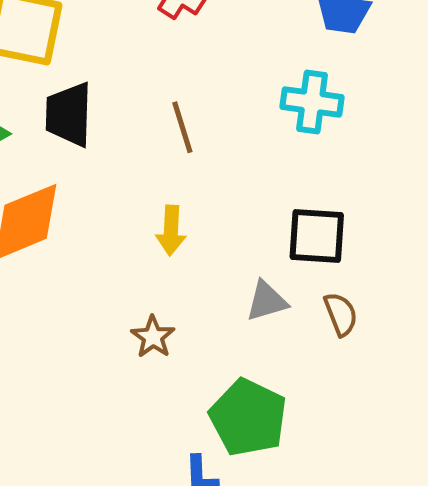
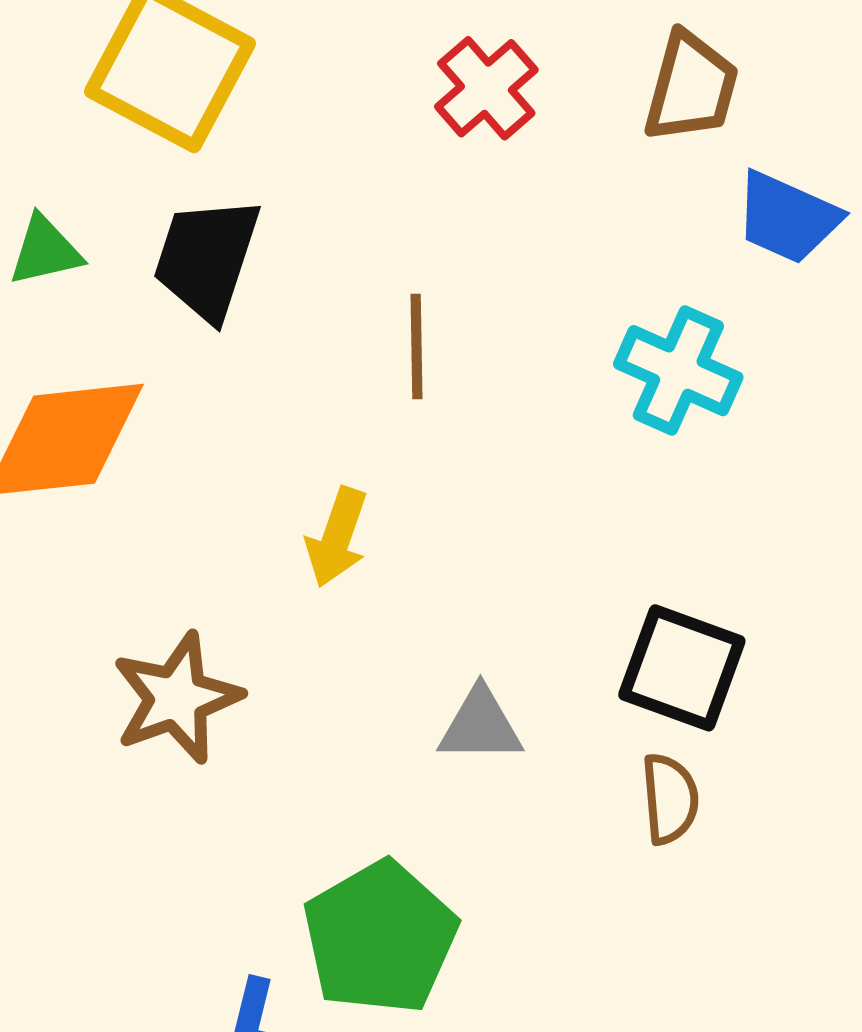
black square: (317, 236) -> (682, 668), moved
brown semicircle: (341, 314) -> (670, 799), moved
brown star: (153, 337) -> (177, 698), moved, size x1.5

